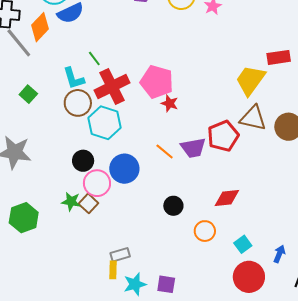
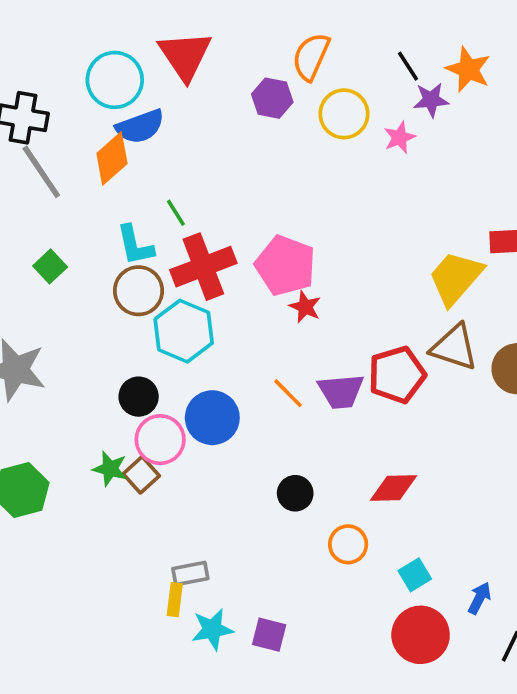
orange diamond: (40, 27) -> (112, 158), moved

